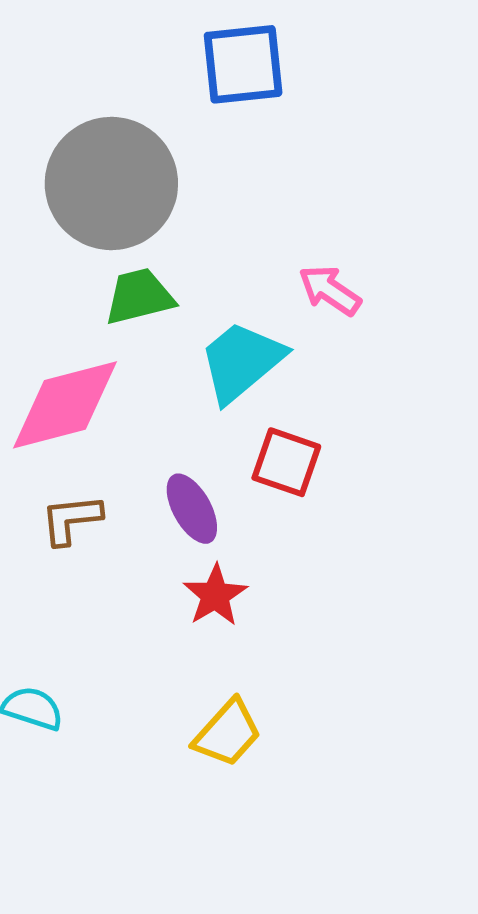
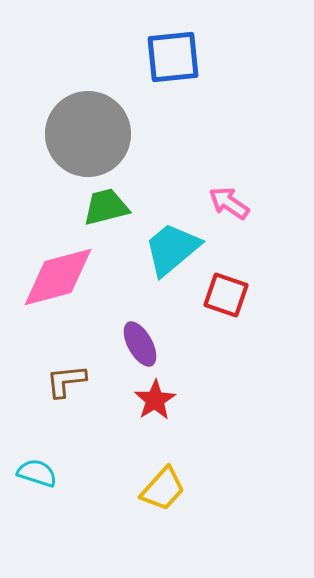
red square: (286, 462) -> (226, 295), moved
brown L-shape: (71, 519) -> (66, 381), moved

